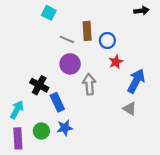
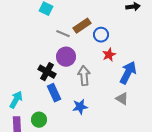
brown rectangle: (87, 31) -> (82, 26), turned 60
black cross: (39, 85) -> (47, 72), moved
blue star: (65, 128) -> (80, 107), moved

